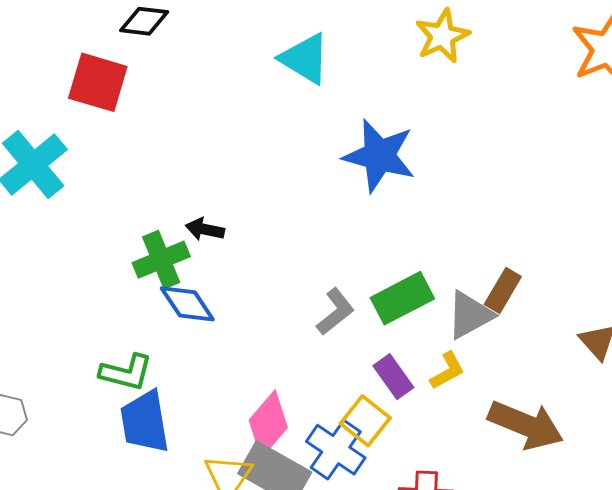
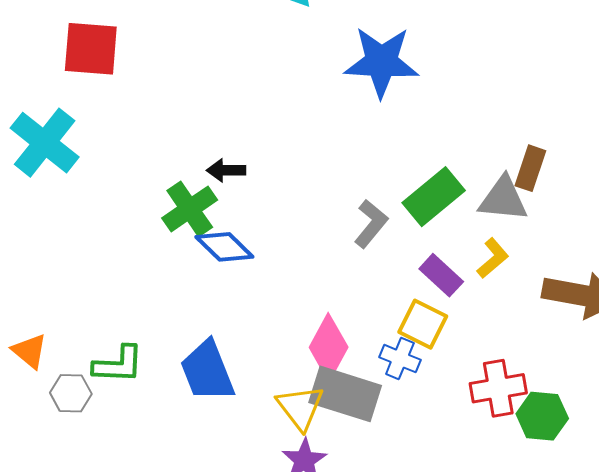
gray triangle: (470, 315) -> (503, 199), turned 46
green L-shape: (126, 372) -> (118, 365), moved
blue cross: (336, 450) -> (400, 359), size x0.7

